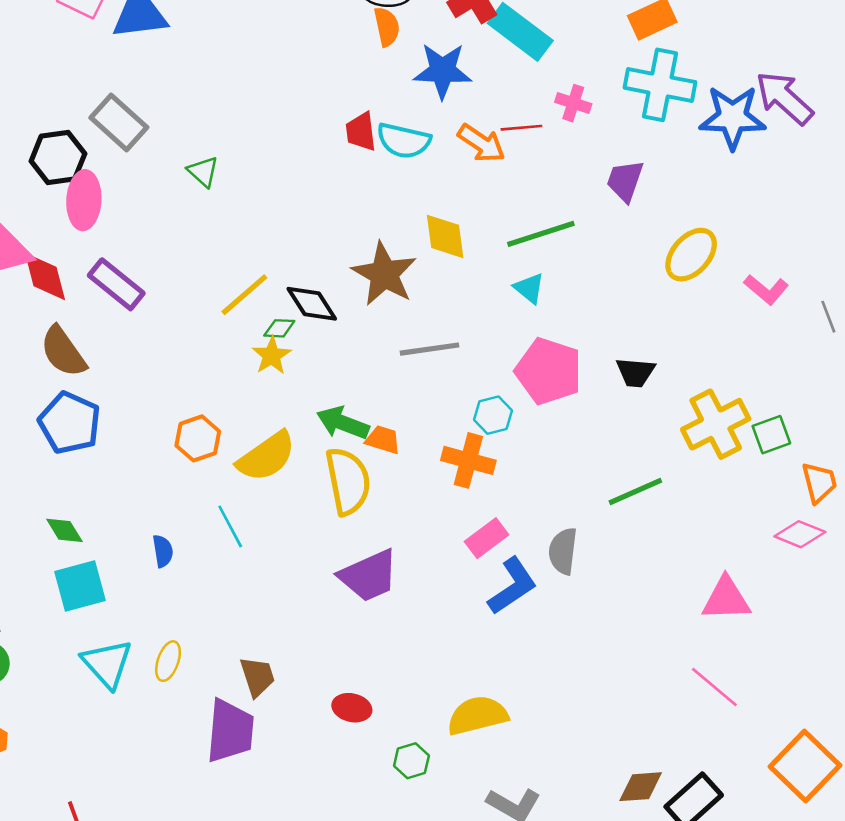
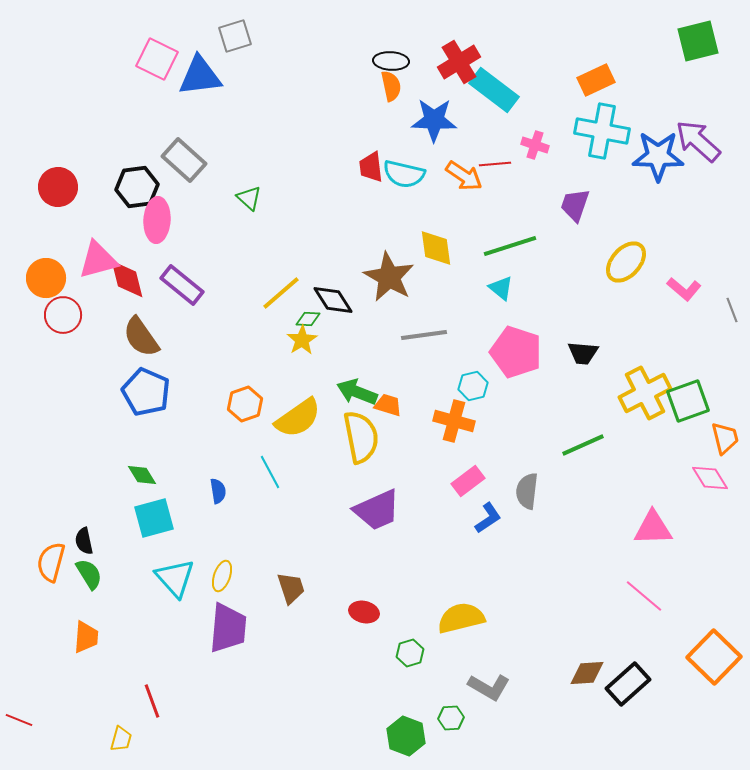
green square: (771, 435) -> (688, 401), size x1.4
pink diamond: (800, 534) -> (710, 478), turned 36
blue L-shape: (512, 586) -> (488, 518), size x0.7
purple trapezoid: (230, 731) -> (228, 628), moved

